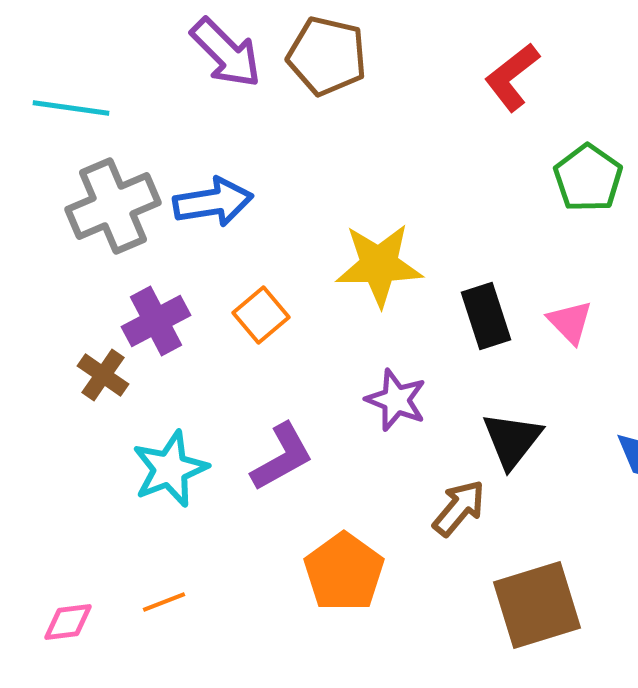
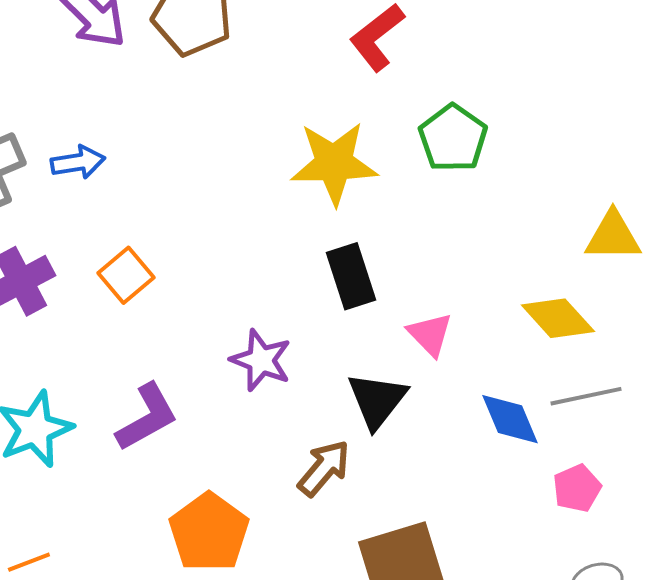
blue arrow: (213, 202) -> (78, 162), size x0.7
yellow star: (379, 265) -> (334, 163), moved
pink triangle: (570, 322) -> (430, 334), moved

